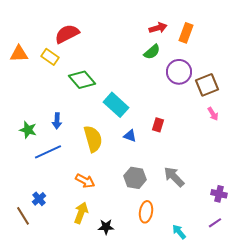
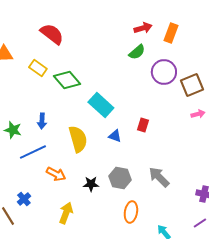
red semicircle: (67, 34) -> (52, 34), turned 65
yellow rectangle: (50, 57) -> (38, 68), moved
pink arrow: (213, 114) -> (198, 114), turned -72
orange arrow: (85, 181) -> (56, 174), moved
black star: (106, 227) -> (91, 184), moved

